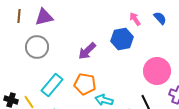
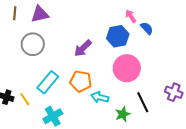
blue semicircle: (160, 18) -> (147, 28), moved
pink circle: (157, 71) -> (127, 68), moved

